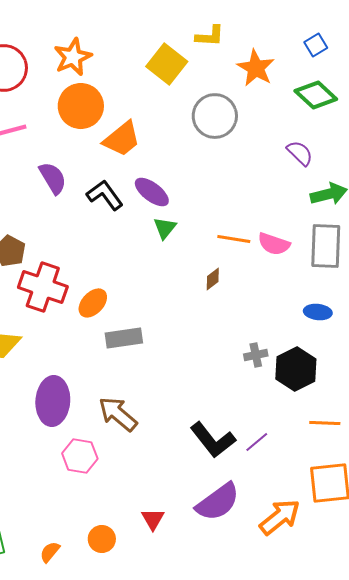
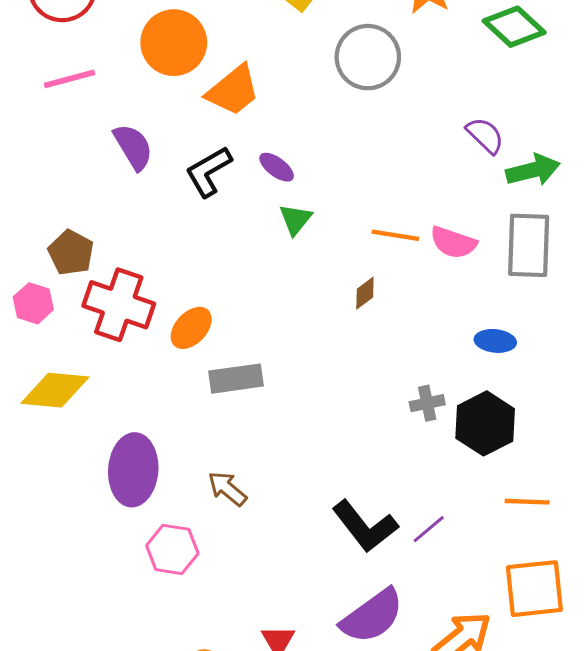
purple semicircle: (300, 153) -> (485, 135), moved
purple ellipse: (152, 192) -> (277, 167), size x0.7
black L-shape: (105, 195) -> (209, 171), turned -84
blue ellipse: (318, 312) -> (495, 341), moved
brown arrow: (118, 414) -> (227, 489), size x0.7

